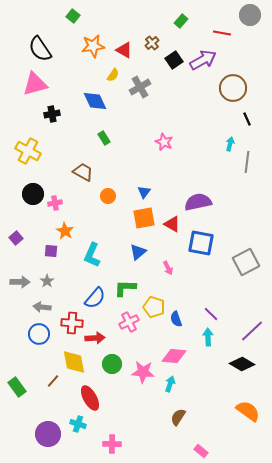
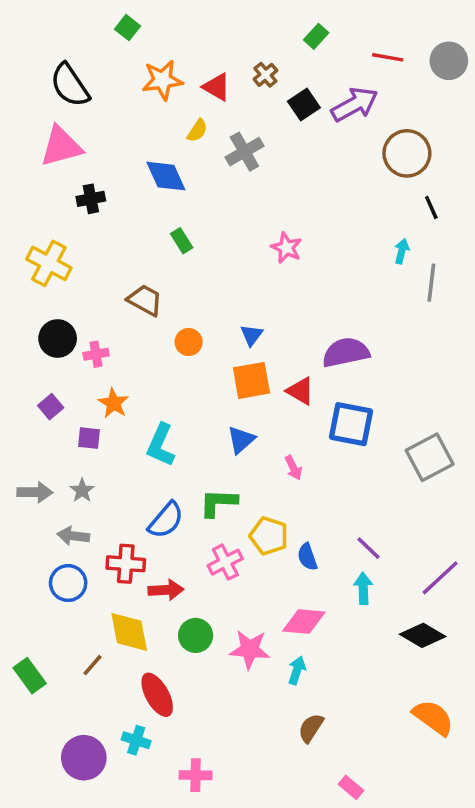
gray circle: (250, 15) -> (449, 61), moved
purple square: (16, 238) -> (51, 407), moved

